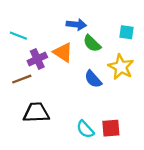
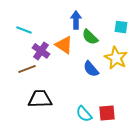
blue arrow: (76, 25) -> (76, 20), turned -96
purple cross: (37, 59) -> (41, 51), turned -30

